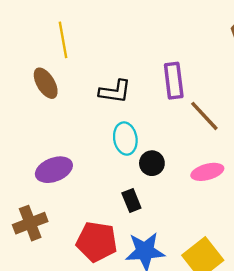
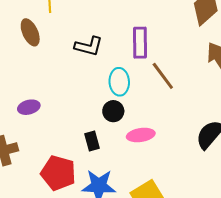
cyan ellipse: (125, 139) -> (119, 82), moved
purple ellipse: (54, 170) -> (29, 107), size x0.7
pink ellipse: (207, 172) -> (141, 135), moved

